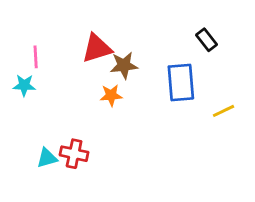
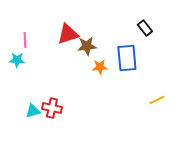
orange star: (111, 95) -> (100, 67), moved
yellow line: (224, 111) -> (157, 100), moved

